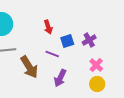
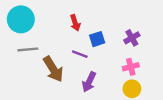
purple cross: (89, 40) -> (132, 38), moved
pink cross: (96, 65) -> (131, 67), turned 32

